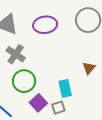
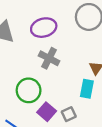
gray cross: (16, 54) -> (49, 58), moved
cyan rectangle: (65, 88) -> (87, 89), moved, turned 30

